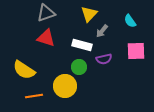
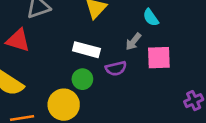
gray arrow: (102, 31) -> (133, 42), moved
red triangle: (46, 38) -> (18, 40), moved

